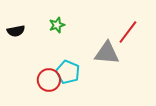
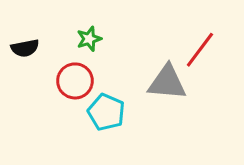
red circle: (49, 80) -> (75, 81), moved

